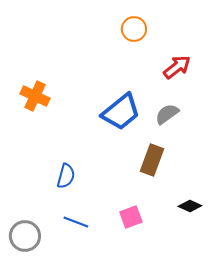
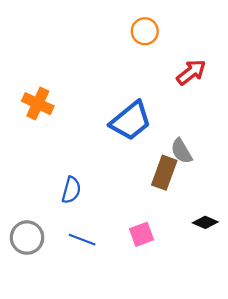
gray semicircle: (167, 114) -> (181, 151), moved, turned -85
gray circle: (25, 236) -> (27, 238), moved

